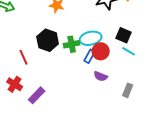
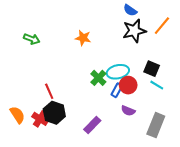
black hexagon: (48, 40) -> (54, 113), moved
green cross: (72, 44) -> (98, 78), turned -35
gray rectangle: (128, 90) -> (156, 125), size x1.6
purple rectangle: (37, 95) -> (92, 125), moved

